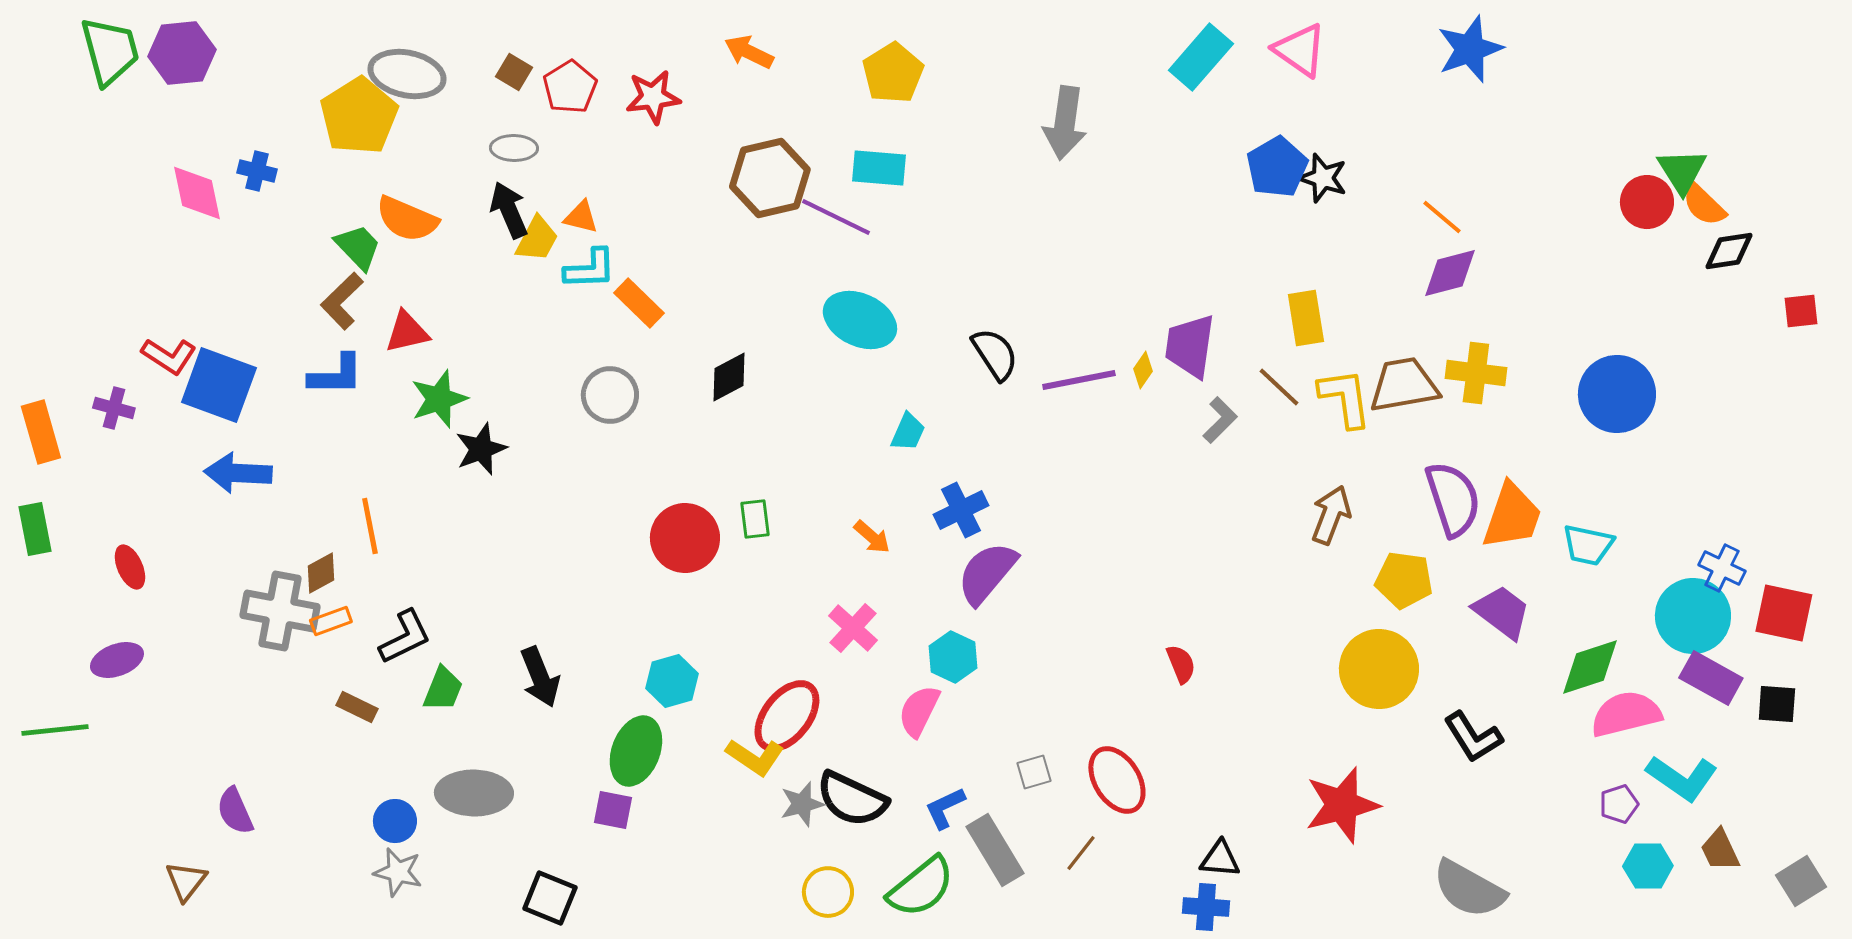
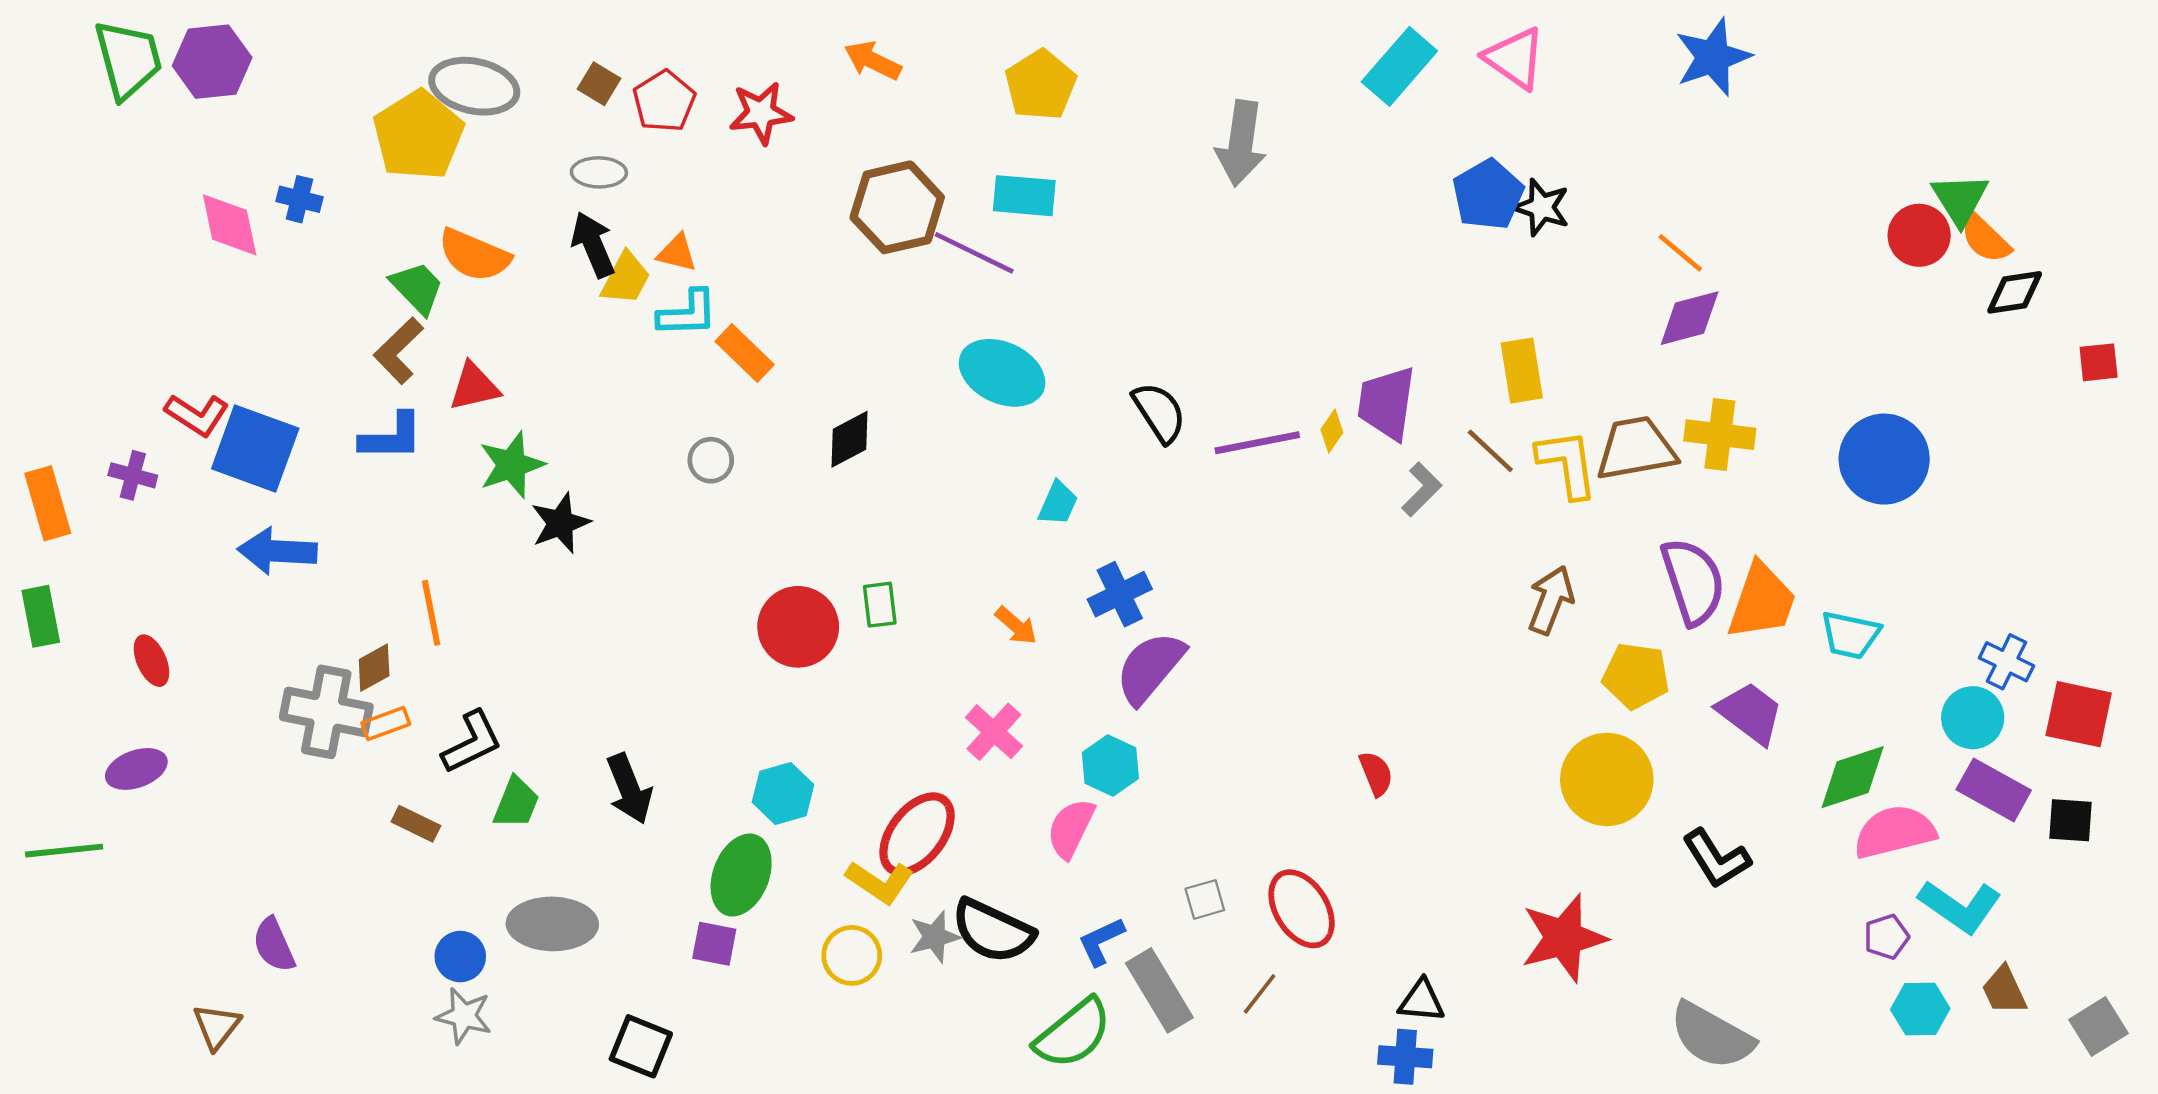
gray circle: (610, 395) -> (711, 460), size x0.7
cyan circle: (1693, 616) -> (1973, 718), size x0.7
yellow circle: (828, 892) -> (852, 955), moved

